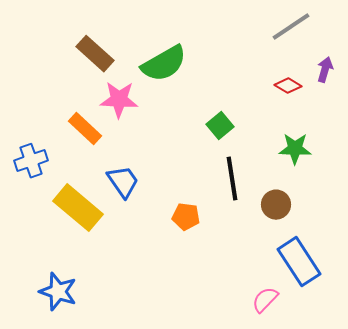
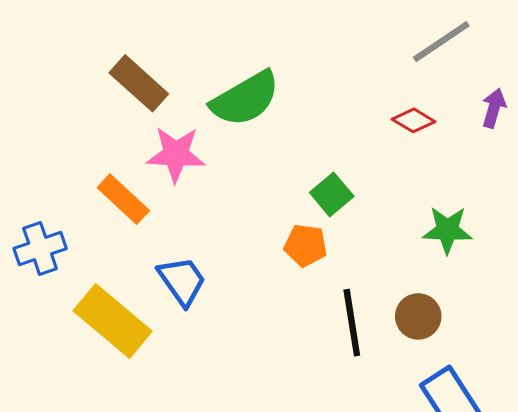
red diamond: (288, 86) -> (414, 120), moved
black line: (232, 179) -> (352, 323), moved
orange pentagon: (186, 217) -> (305, 245), moved

